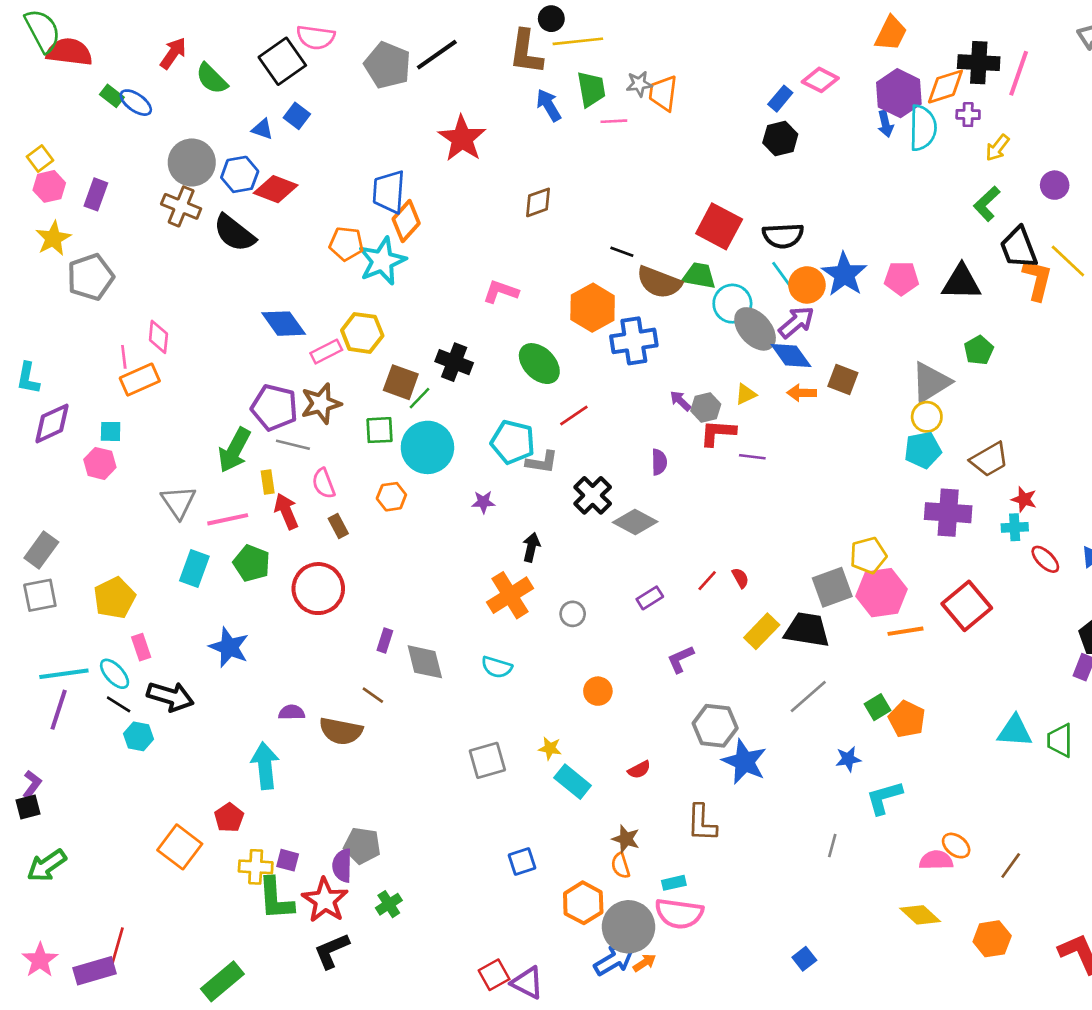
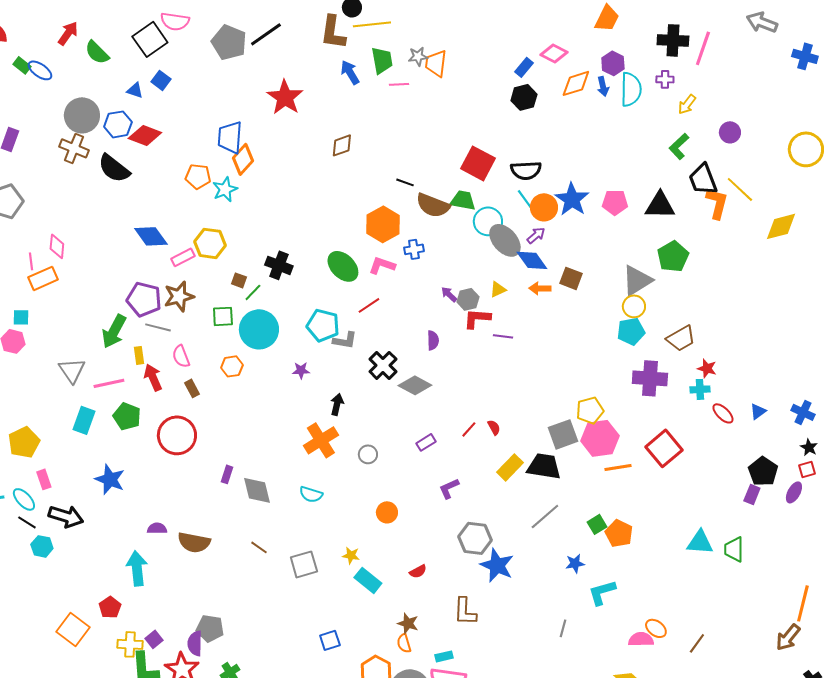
orange diamond: (945, 87) -> (576, 83), moved
purple hexagon: (899, 93) -> (613, 63), size x0.7
cyan star: (382, 261) -> (225, 189), size x0.7
pink L-shape: (501, 292) -> (382, 265), moved
purple arrow: (796, 322) -> (536, 235), size x0.7
blue cross: (634, 341) -> (414, 249), size x0.6
green pentagon: (979, 350) -> (673, 256), size x1.4
brown square: (401, 382) -> (239, 280), size x0.6
brown line: (373, 695) -> (259, 547), moved
purple square: (288, 860) -> (154, 639), turned 36

